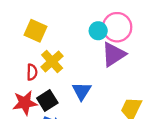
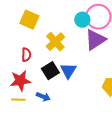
yellow cross: (52, 61) -> (55, 42), moved
black square: (47, 101) -> (50, 71), moved

